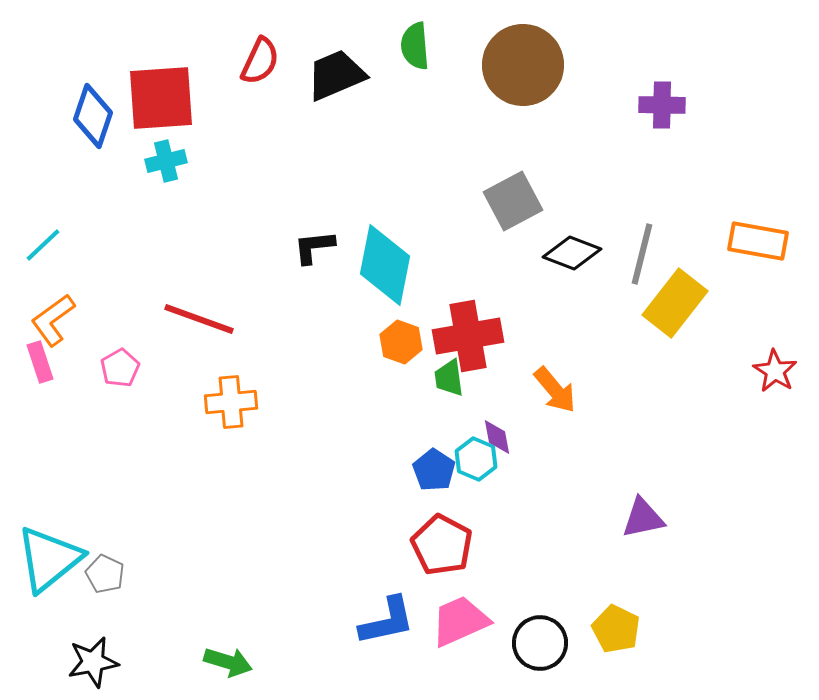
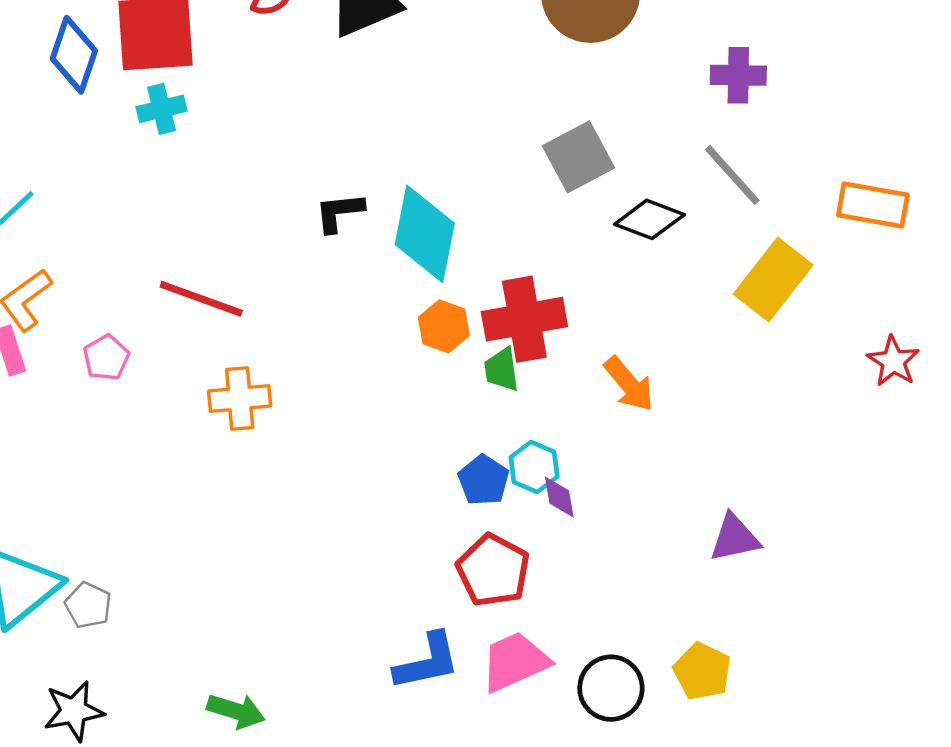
purple cross: (662, 105) -> (738, 75), moved
gray line: (642, 254) -> (732, 175), moved, turned -56
purple diamond: (497, 437) -> (559, 497), moved

